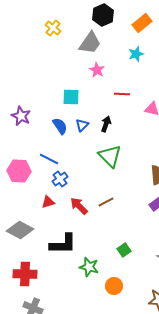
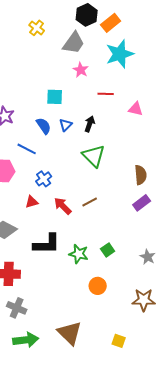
orange rectangle: (142, 23) -> (111, 23), moved
cyan star: (136, 54) -> (120, 54), size x1.8
blue line: (49, 159) -> (27, 149), moved
green star: (89, 267) -> (79, 254), moved

